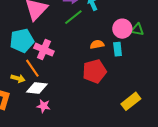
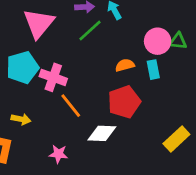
orange line: (32, 68) -> (71, 106), moved
white diamond: (37, 88) -> (102, 133), moved

